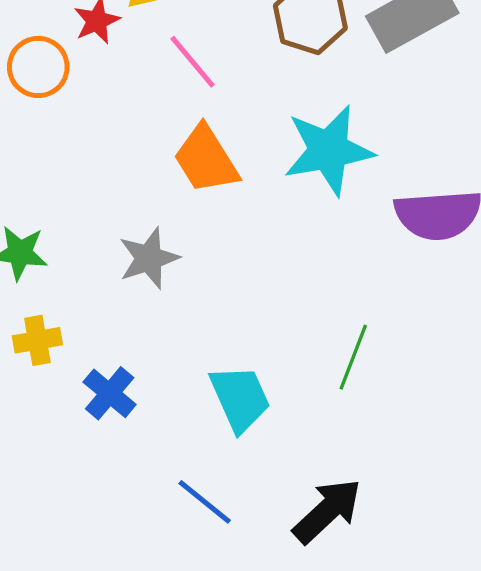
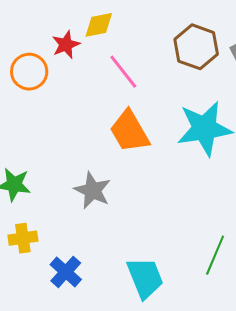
gray star: (149, 258) -> (92, 190), turned -30

